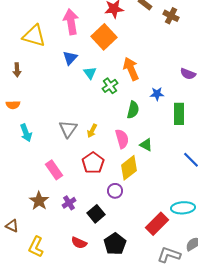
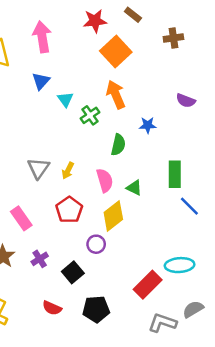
brown cross: (171, 16) -> (173, 38), moved, turned -35
orange square: (104, 37) -> (116, 52), moved
green rectangle: (179, 114) -> (175, 174), moved
black pentagon: (115, 244) -> (96, 309), turned 30

